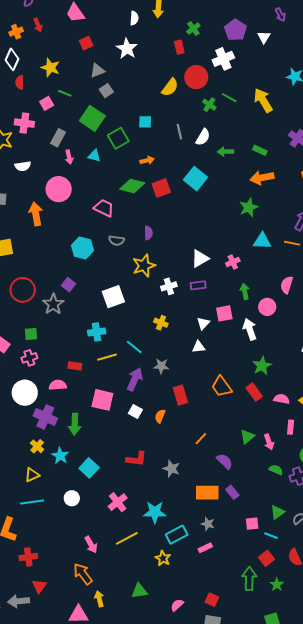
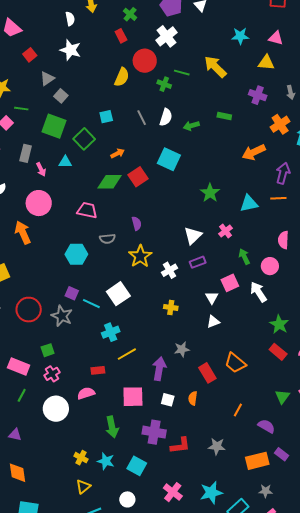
orange arrow: (262, 178) -> (254, 152), moved
green star: (249, 207) -> (210, 193), moved
cyan line: (134, 347) -> (91, 304), moved
orange trapezoid: (222, 387) -> (235, 363), moved
purple cross: (45, 417) -> (154, 432), moved

